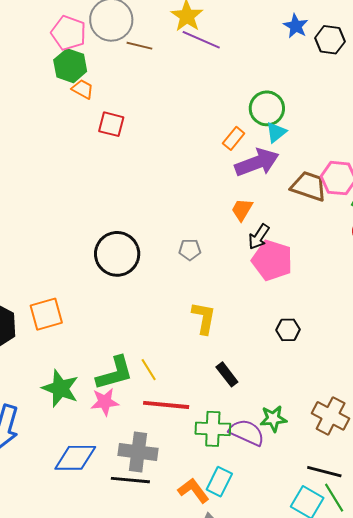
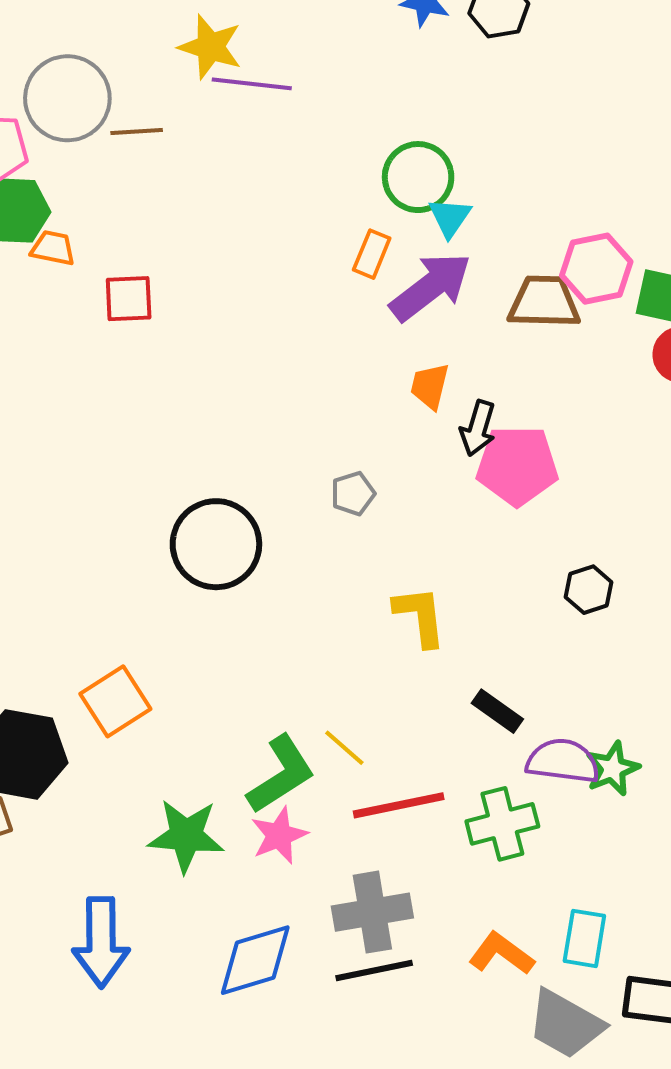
purple semicircle: (247, 432) -> (563, 761), moved
cyan rectangle: (219, 482) -> (584, 938), moved

